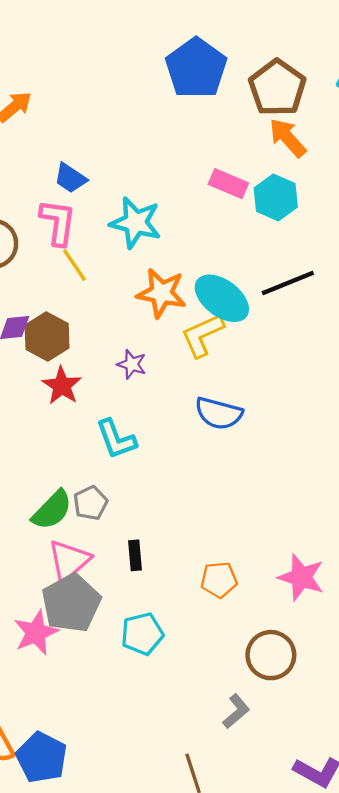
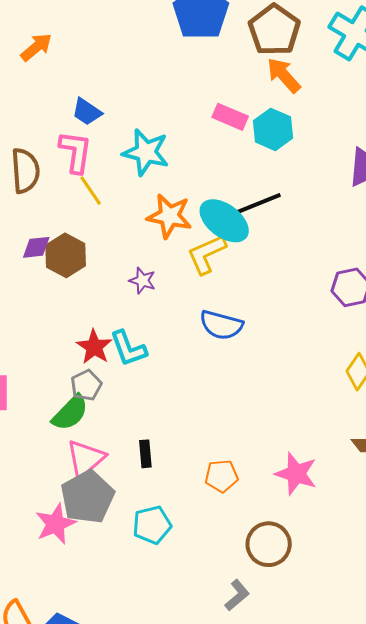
black line: (288, 283) -> (257, 204), moved
red star: (62, 386) -> (94, 347), moved
gray pentagon: (91, 503) -> (86, 385), moved

